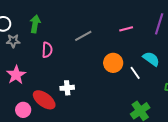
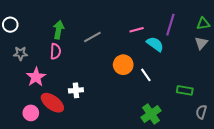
green arrow: (35, 24) -> (59, 30), moved
gray star: (13, 41) -> (21, 53), moved
cyan semicircle: (151, 59) -> (155, 44), moved
pink star: (16, 75) -> (36, 77), moved

